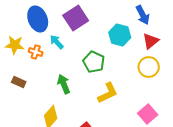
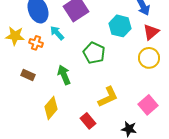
brown rectangle: (19, 82) -> (28, 75), moved
yellow L-shape: (108, 93) -> (108, 97), moved

